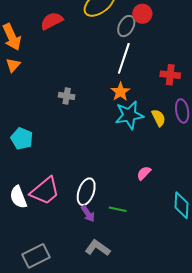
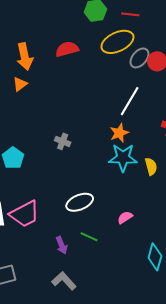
gray ellipse: (126, 26) -> (139, 58), moved
gray cross: (67, 96) -> (63, 141), moved
white ellipse: (86, 192) -> (80, 202), moved, turned 36
green line: (118, 209) -> (89, 237), moved

